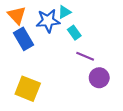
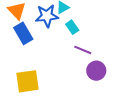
yellow square: (28, 89) -> (28, 81), turned -30

